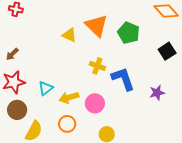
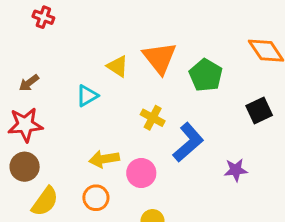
blue L-shape: (123, 79) -> (188, 142), turned 60
cyan triangle: (46, 88) -> (87, 96), moved

